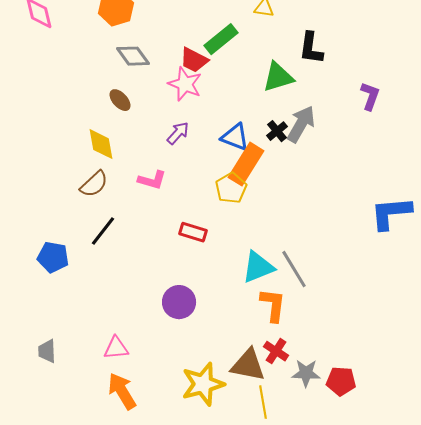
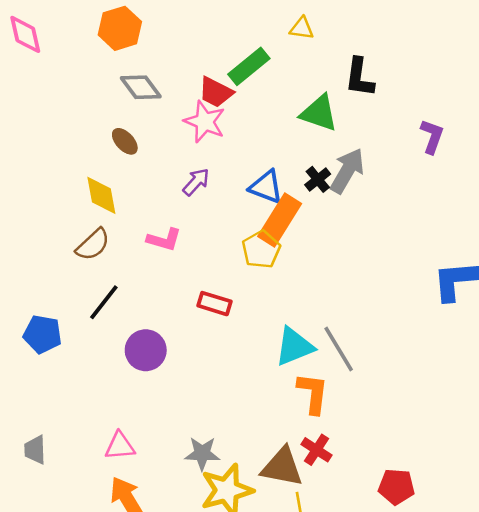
green triangle: (278, 77) -> (319, 113), turned 36
purple circle: (179, 302) -> (146, 350), moved
gray star: (306, 373) -> (202, 453), moved

